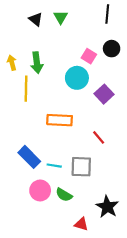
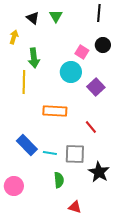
yellow arrow: (12, 63) -> (14, 37), moved, turned 32
pink circle: (40, 190) -> (14, 186), moved
green semicircle: (64, 195) -> (59, 180), turned -126
black star: (107, 207) -> (99, 172), moved

